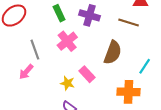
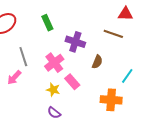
purple cross: (90, 15) -> (75, 42), moved
pink cross: (67, 41) -> (54, 63), moved
brown semicircle: (113, 52) -> (97, 62), size x0.6

